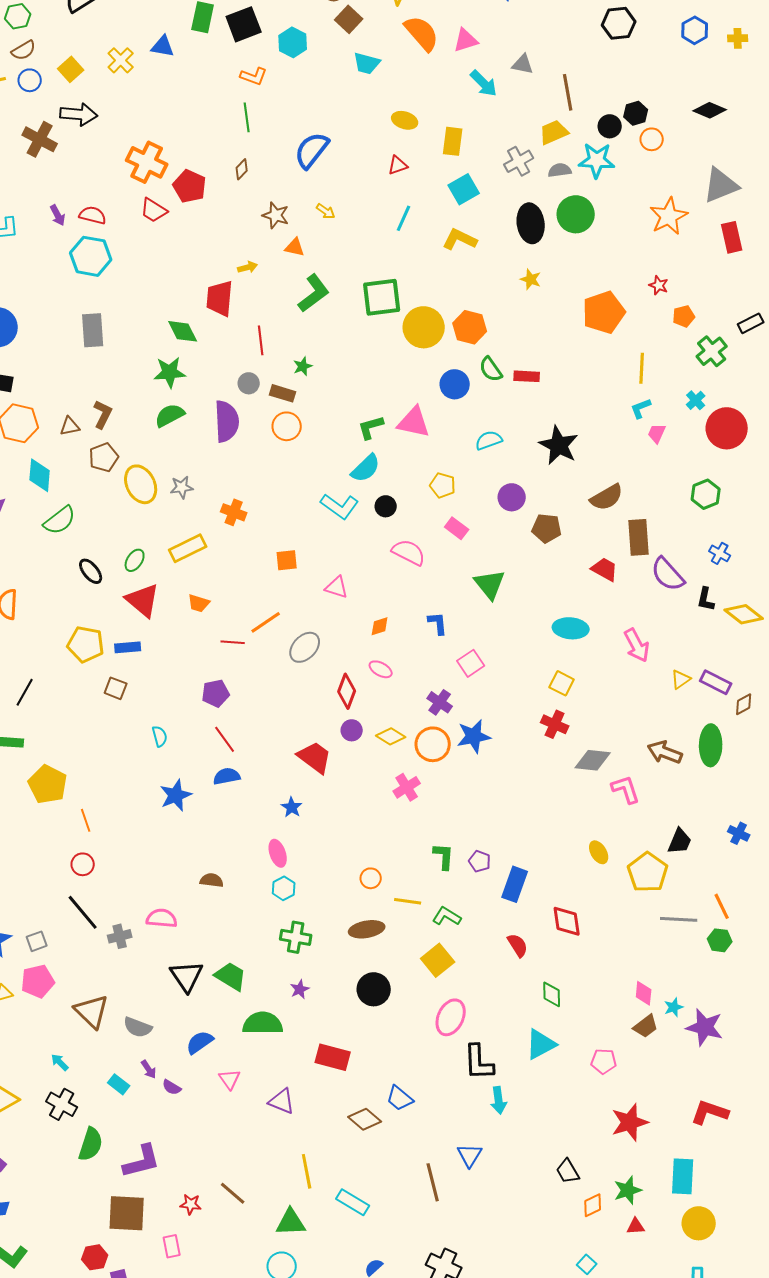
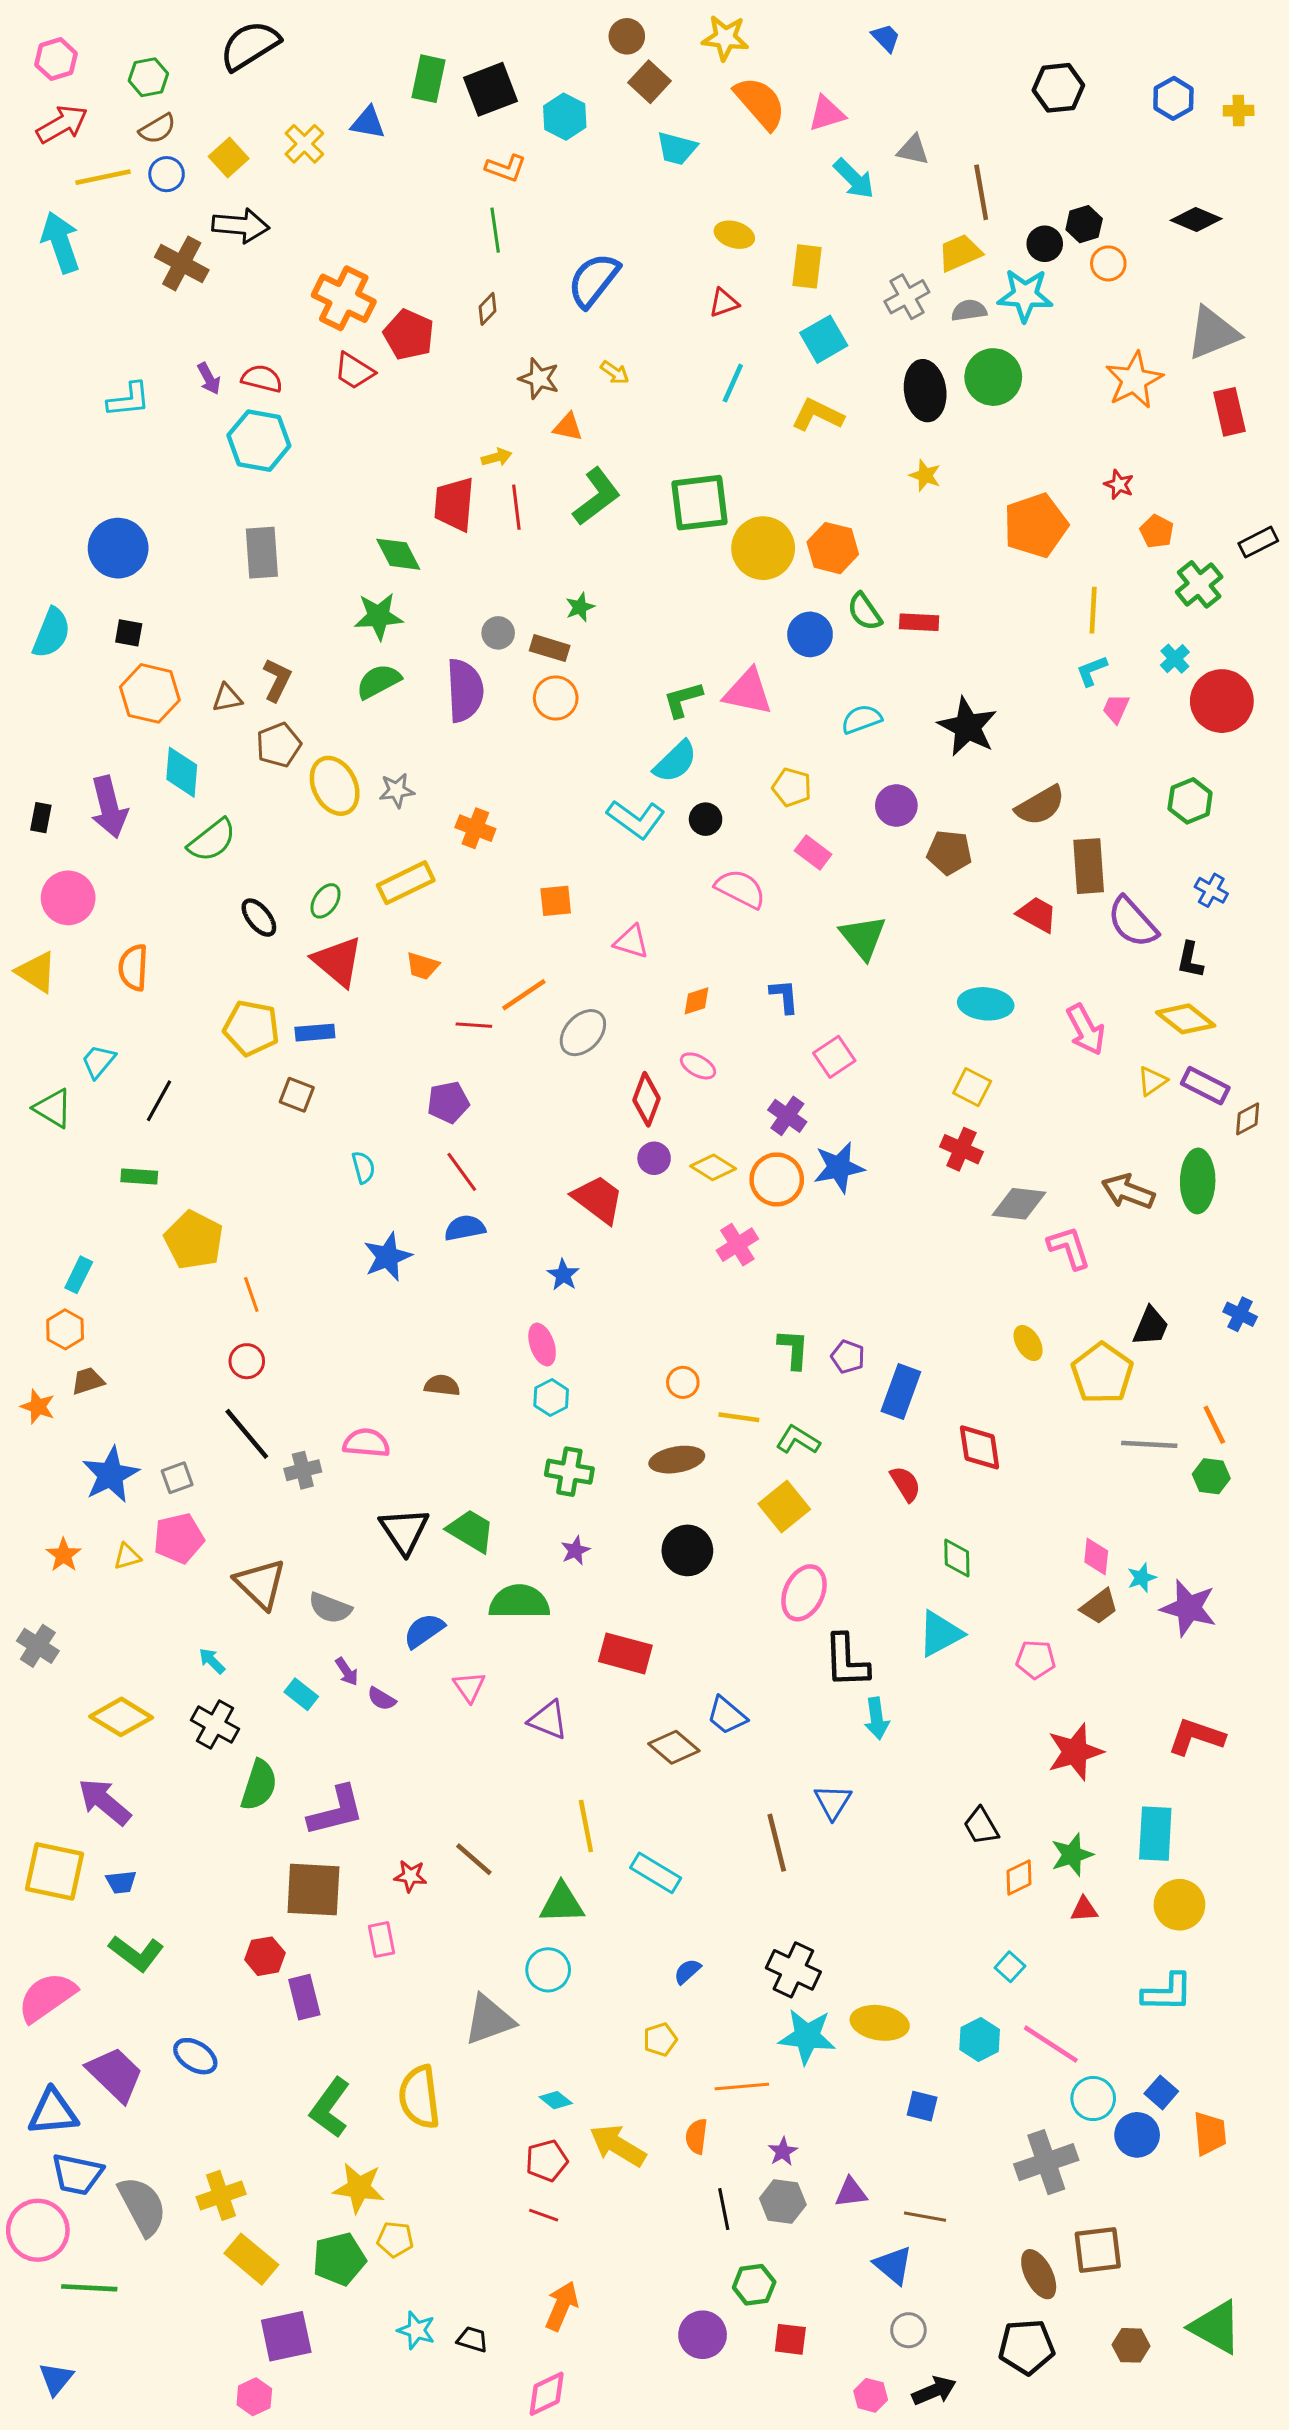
orange pentagon: (684, 316) -> (1157, 531), turned -30
red line: (261, 340) -> (516, 507), moved
yellow diamond: (744, 614) -> (1186, 1019), moved

